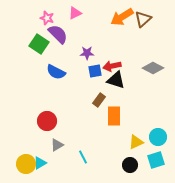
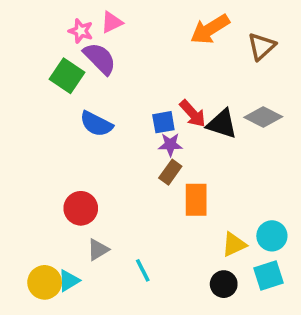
pink triangle: (75, 13) -> (112, 22), moved
brown triangle: (143, 19) -> (262, 46), moved
purple star: (87, 53) -> (170, 145), moved
red arrow: (112, 66) -> (193, 114), turned -120
black triangle: (116, 80) -> (222, 124), moved

